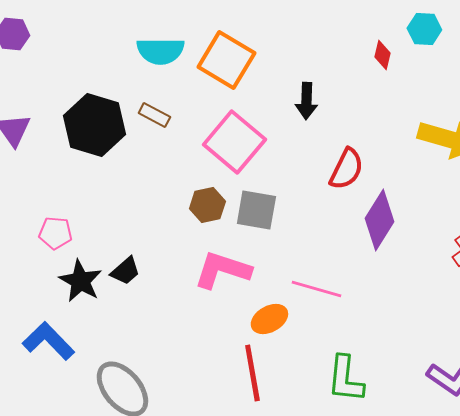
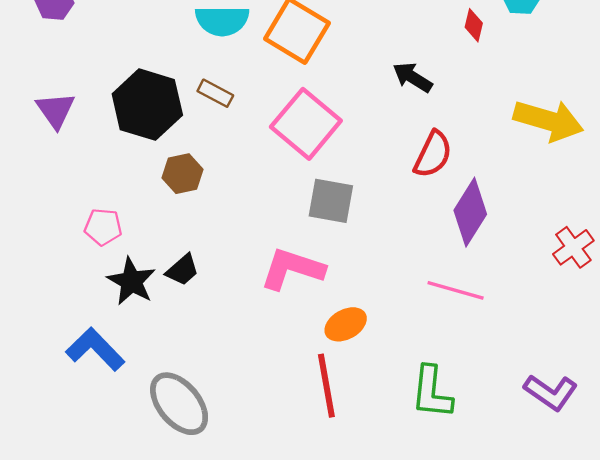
black arrow: (306, 101) -> (412, 77), moved, turned 120
brown hexagon: (207, 205) -> (182, 174), moved
pink line: (316, 289) -> (456, 290), moved

